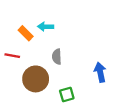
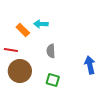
brown circle: (36, 79) -> (20, 71), moved
green square: (67, 95) -> (53, 80), moved, turned 32

